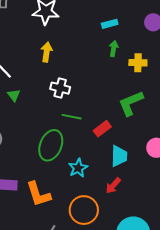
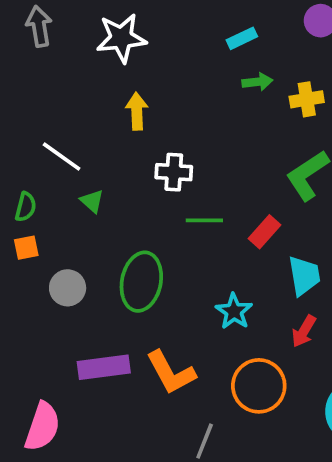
green arrow: (114, 48) -> (257, 82), turned 84
green ellipse: (51, 145) -> (141, 282), moved

